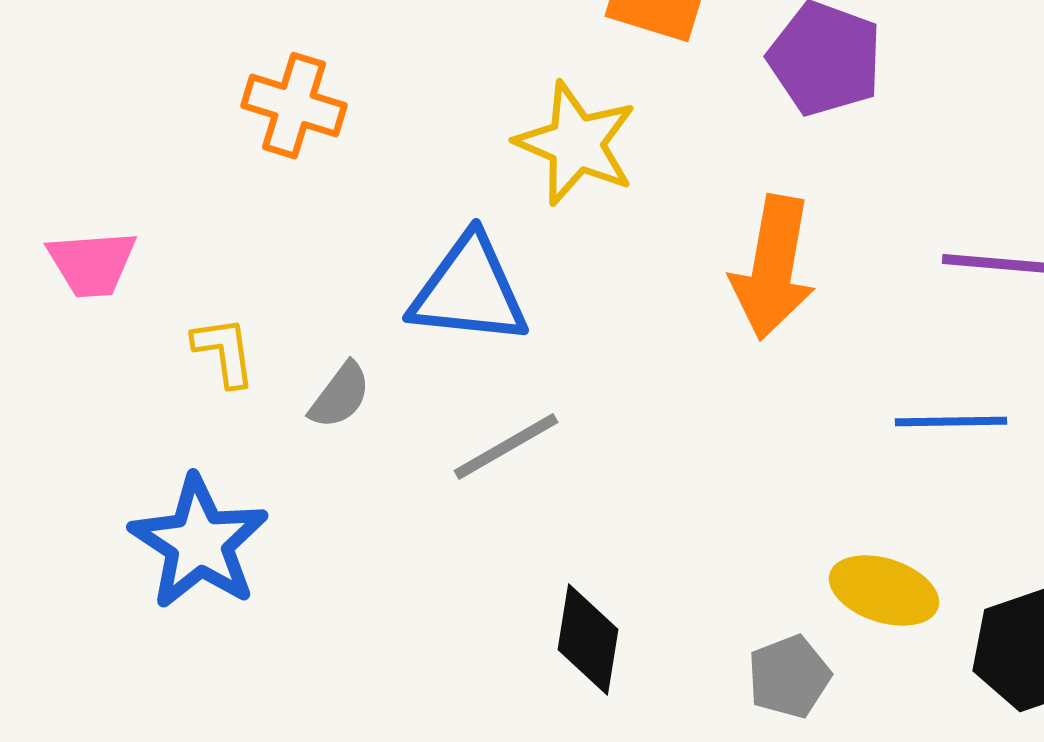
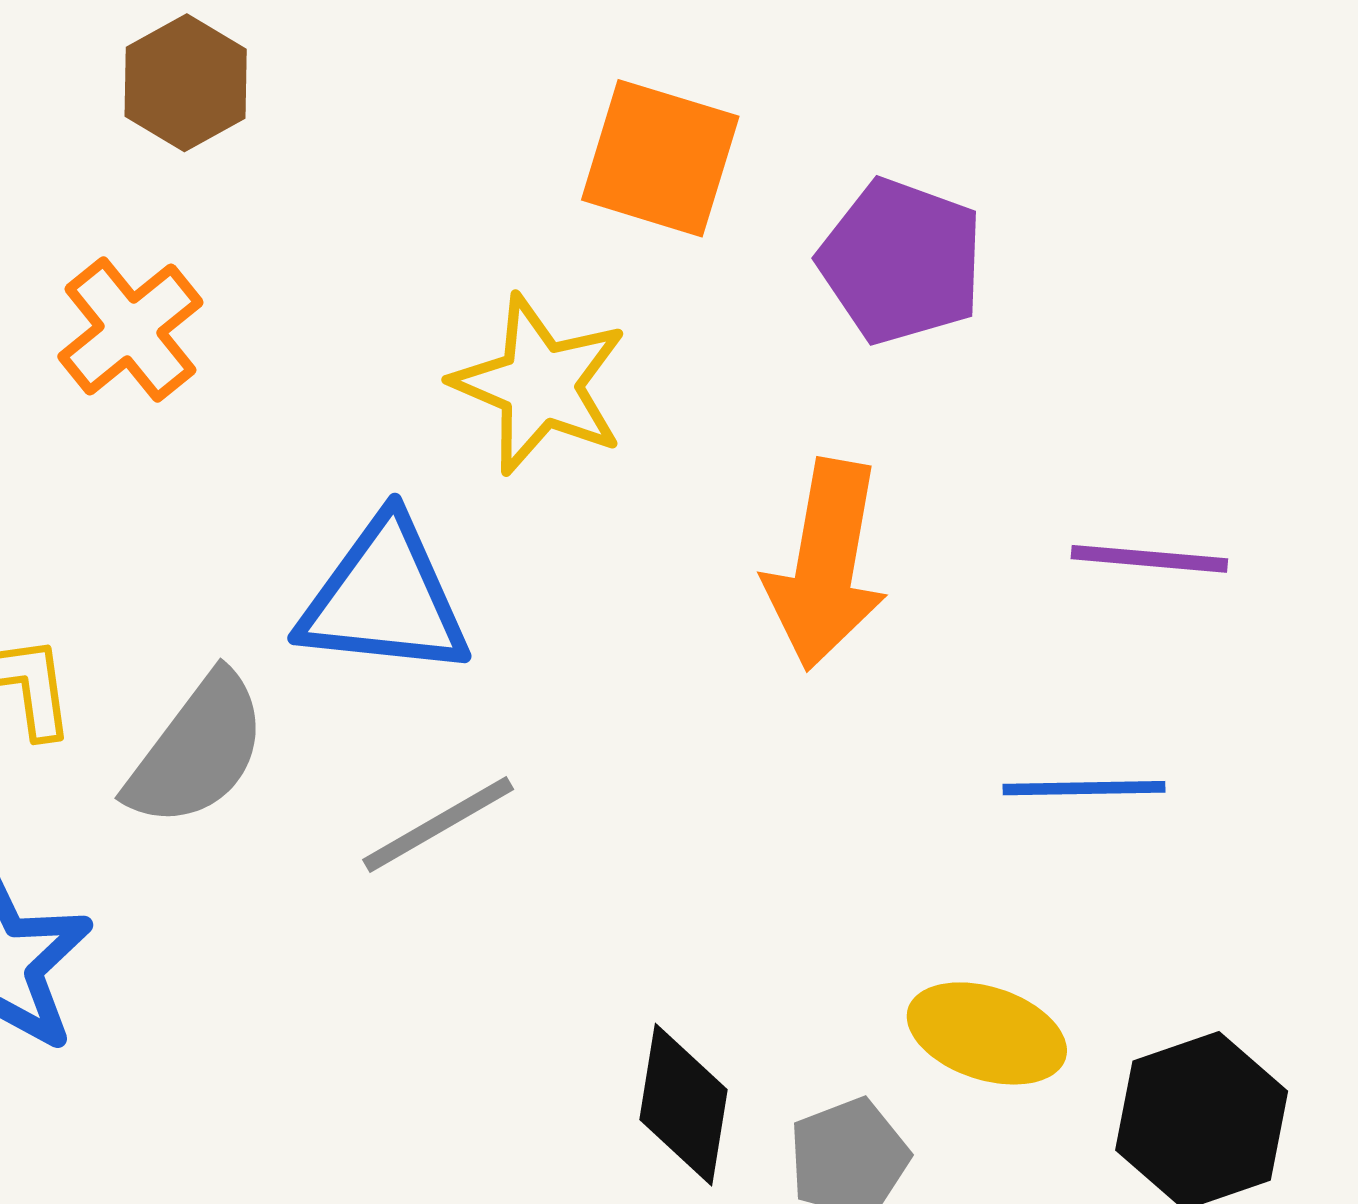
orange cross: (294, 106) -> (130, 329), turned 34
gray semicircle: (340, 396) -> (197, 750), size x1.6
black diamond: (588, 640) -> (683, 1105), moved

